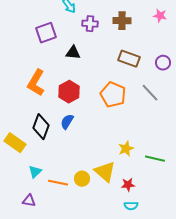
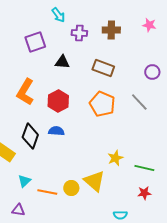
brown rectangle: (129, 59) -> (103, 68), moved
blue semicircle: (67, 122) -> (56, 131), turned 63
red star: (128, 185) -> (144, 193), moved

